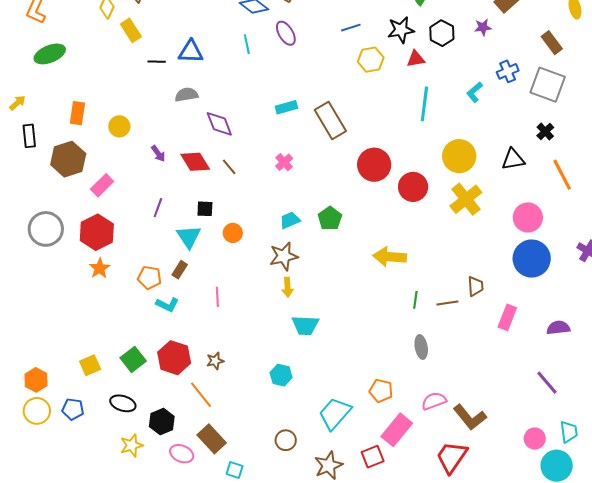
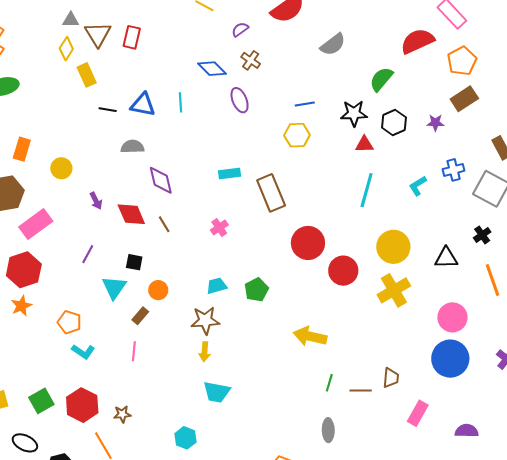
cyan line: (247, 44) -> (181, 102), moved
yellow hexagon: (371, 60) -> (297, 135), moved
pink rectangle: (102, 185) -> (36, 224), size x1.4
brown rectangle: (180, 270) -> (140, 316), moved

